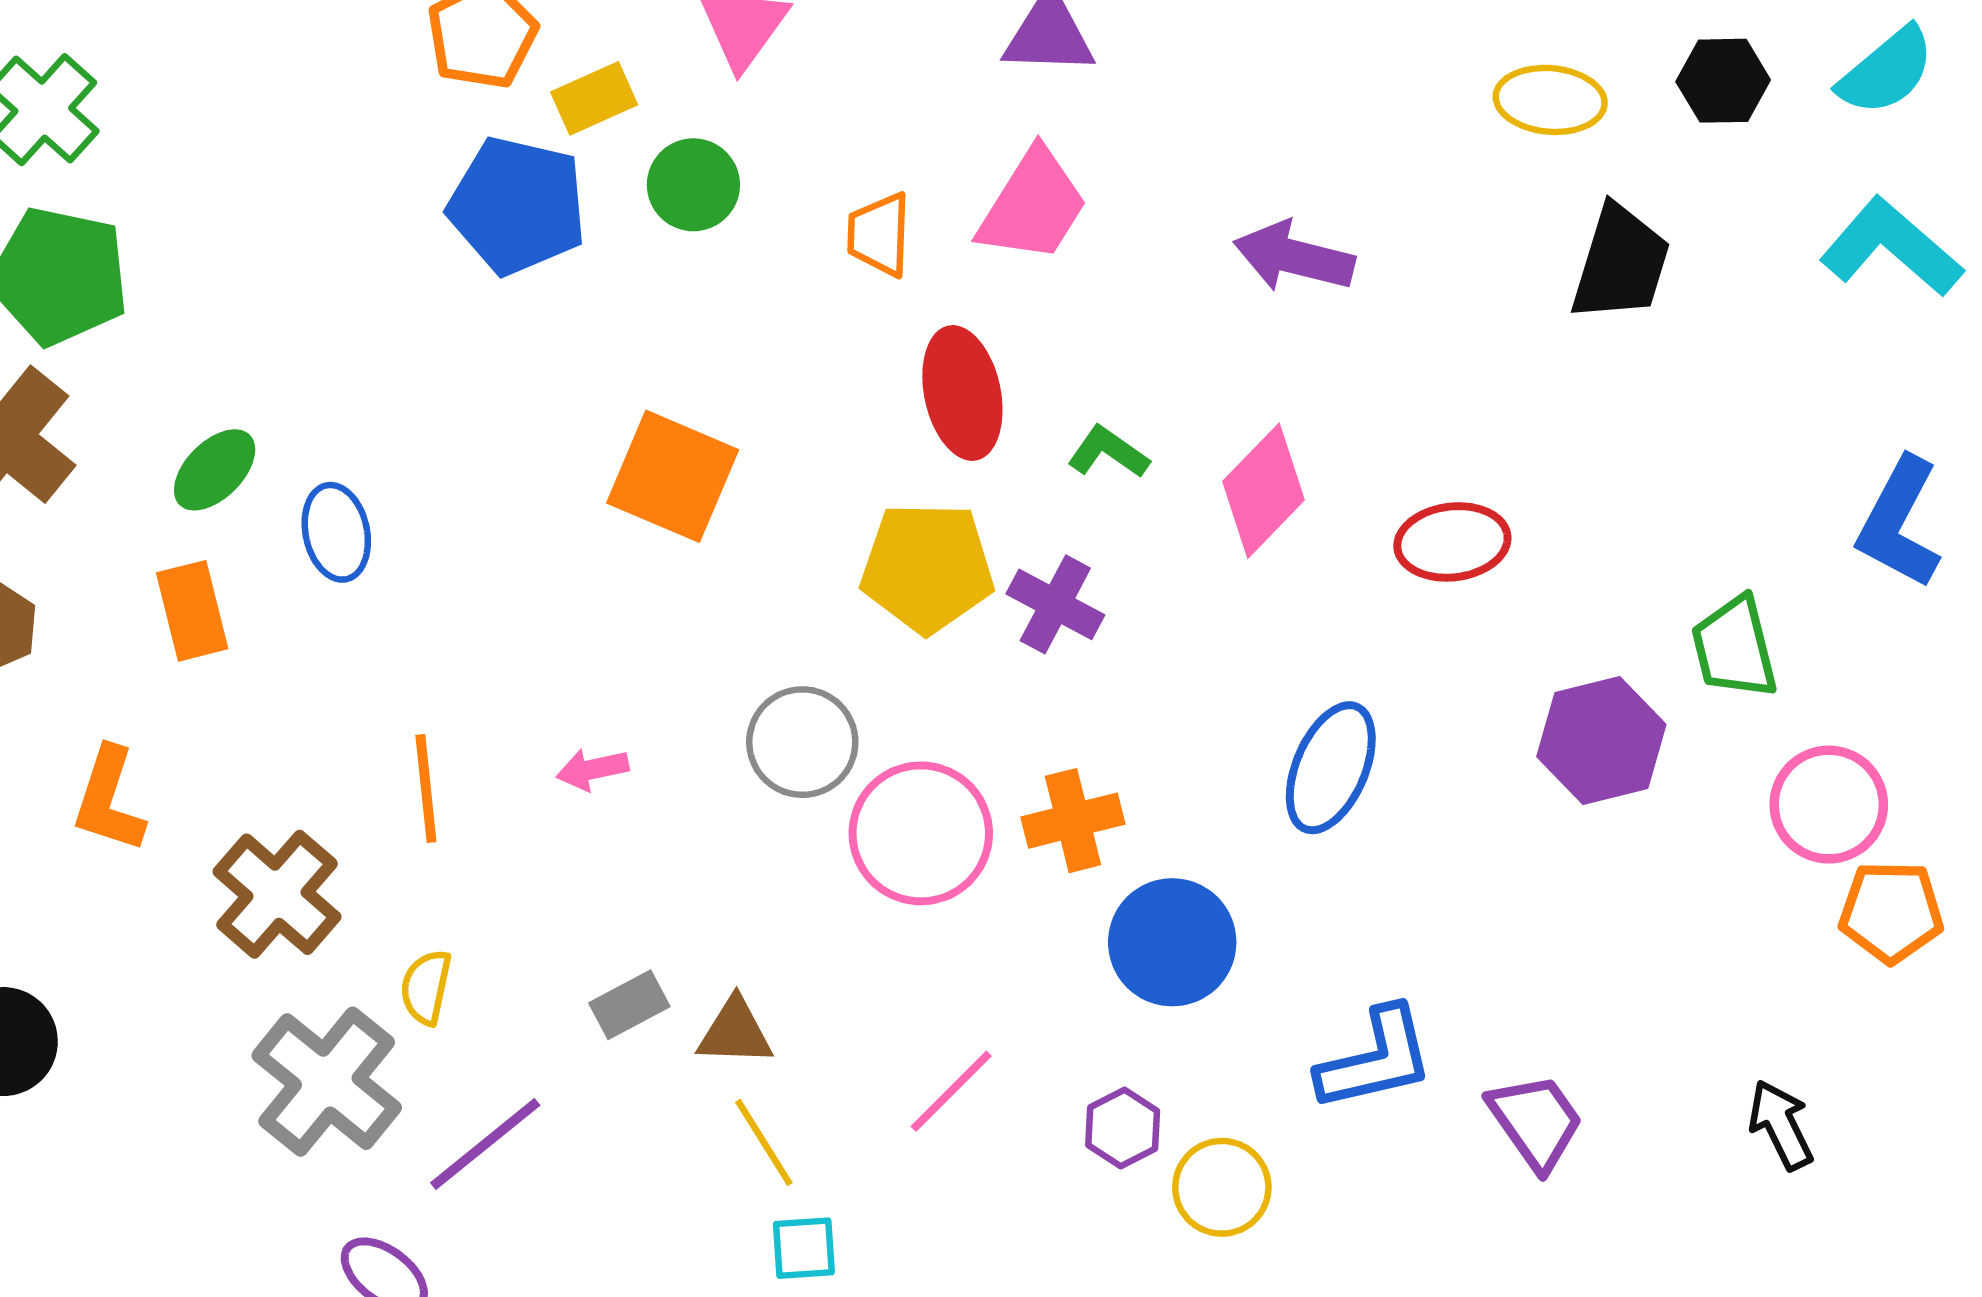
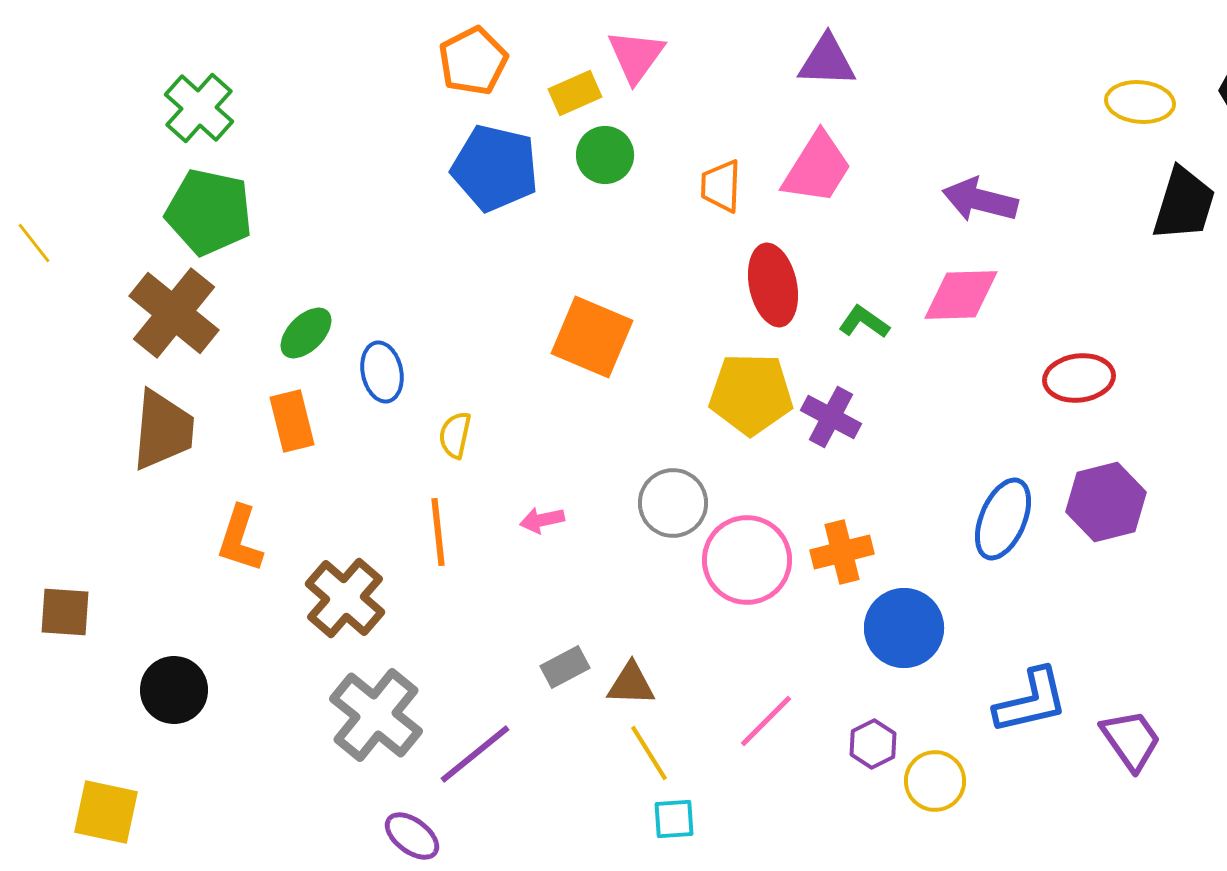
yellow rectangle: (594, 98) -> (575, 93), moved
pink diamond: (1263, 491) -> (961, 295), moved, turned 44
purple hexagon: (1601, 741) -> (1106, 502), moved
yellow semicircle: (426, 987) -> (455, 435), moved

